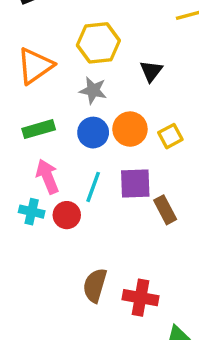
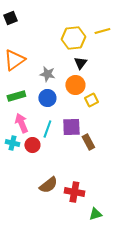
yellow hexagon: (98, 43) -> (73, 38), moved
orange circle: (130, 129) -> (75, 85), moved
brown semicircle: (95, 285) -> (48, 185), turned -144

